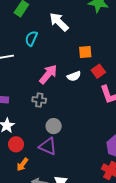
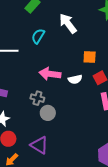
pink arrow: (48, 74) -> (50, 74), turned -130
gray circle: (54, 126) -> (48, 113), moved

